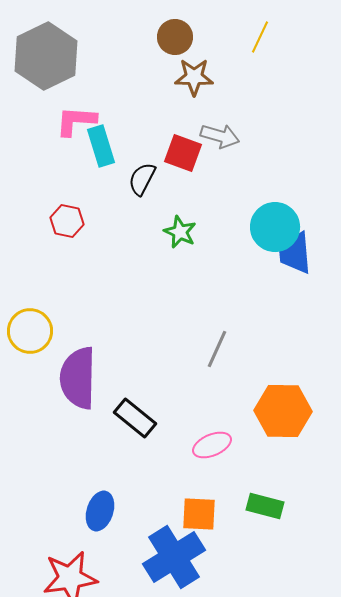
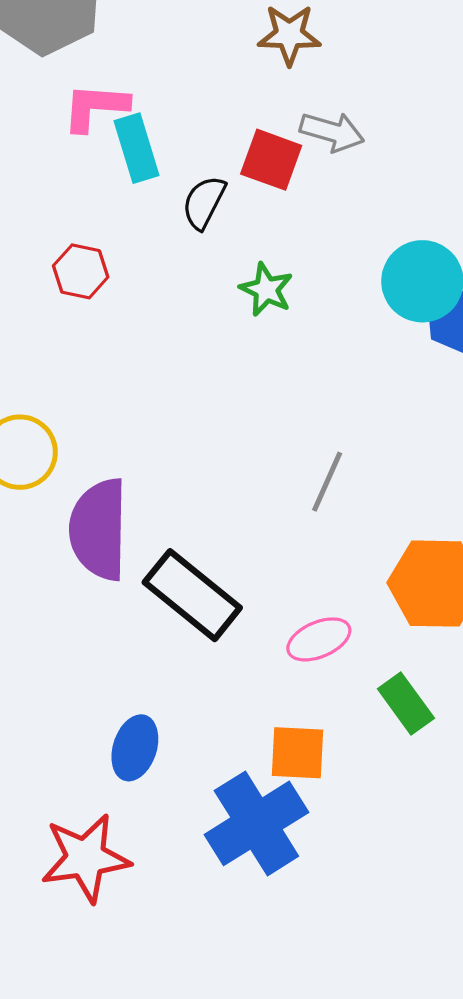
black rectangle: (135, 418) -> (192, 595), size x1.4
green rectangle: (265, 506) -> (406, 703), moved, turned 39

